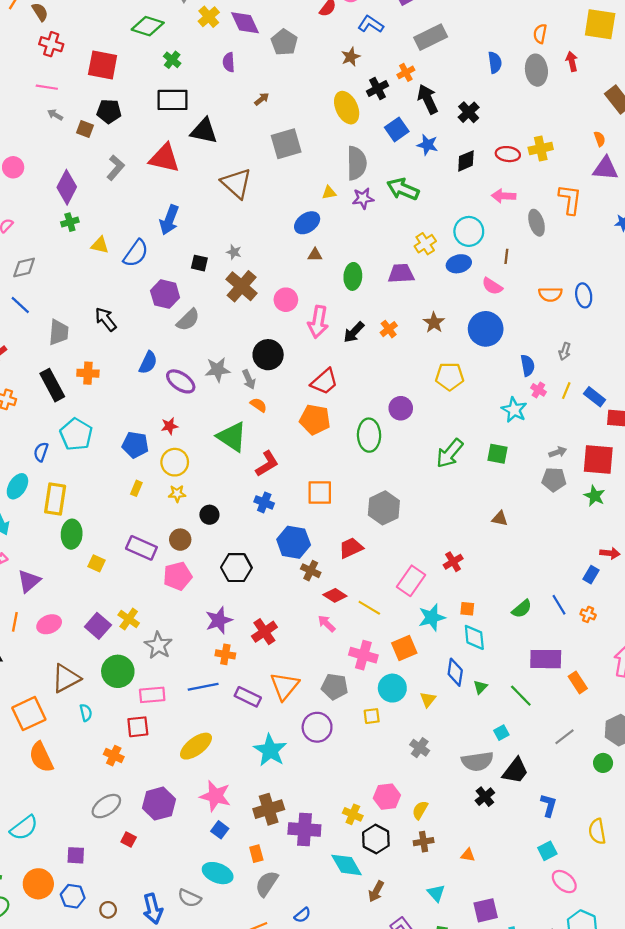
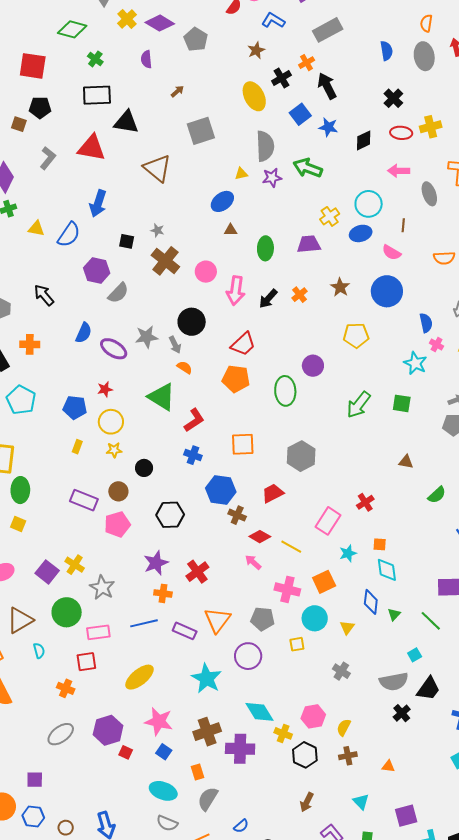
purple diamond: (245, 23) -> (160, 23), turned -32
black cross: (469, 112) -> (393, 98), moved
yellow square: (96, 563) -> (18, 524), moved
green semicircle: (522, 609) -> (437, 495), moved
cyan star: (432, 617) -> (348, 553), size x0.7
red square: (129, 840) -> (126, 752), moved
cyan diamond: (347, 865) -> (260, 712), moved
gray semicircle: (189, 898) -> (167, 823), moved

